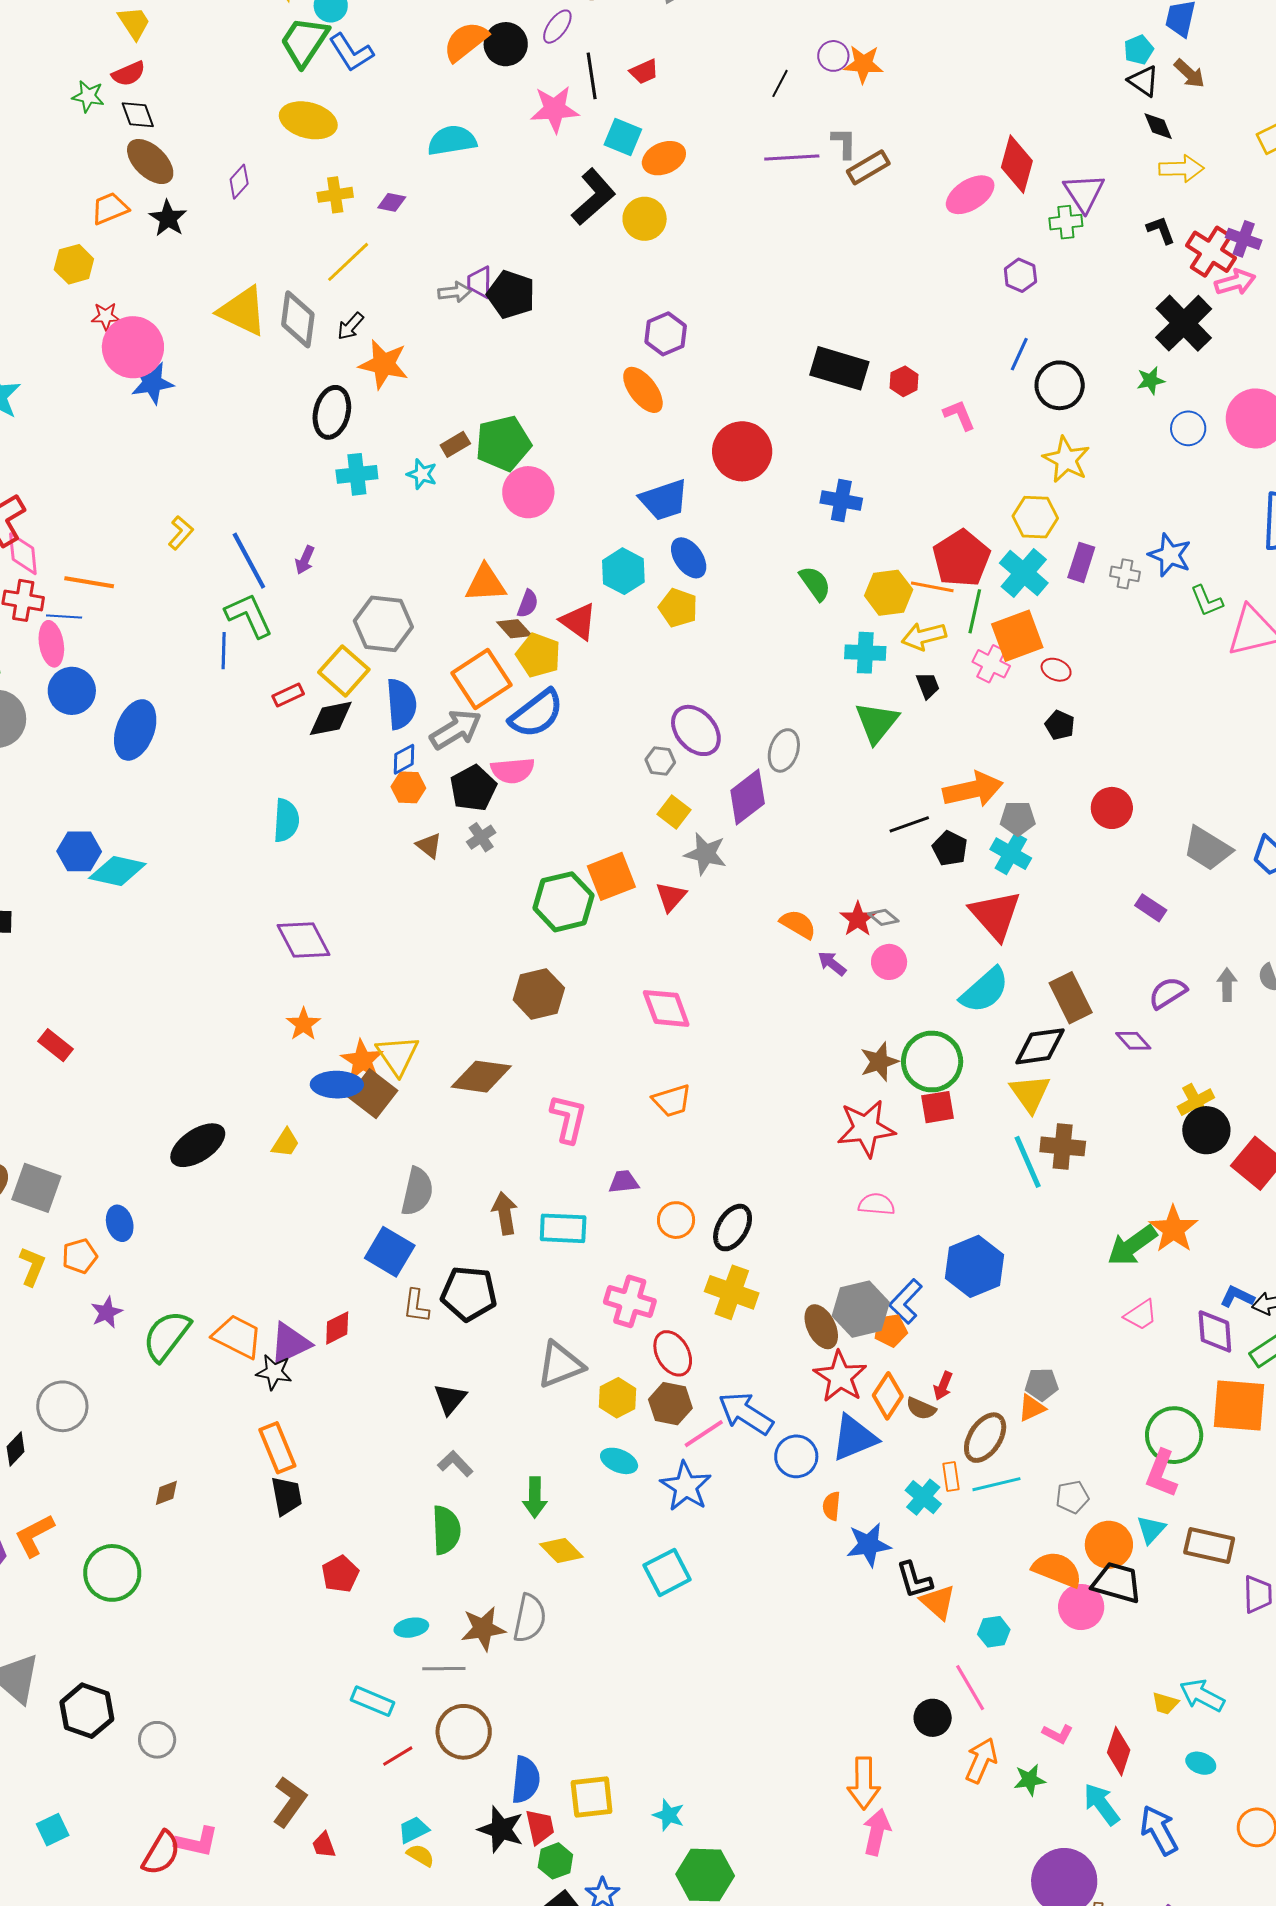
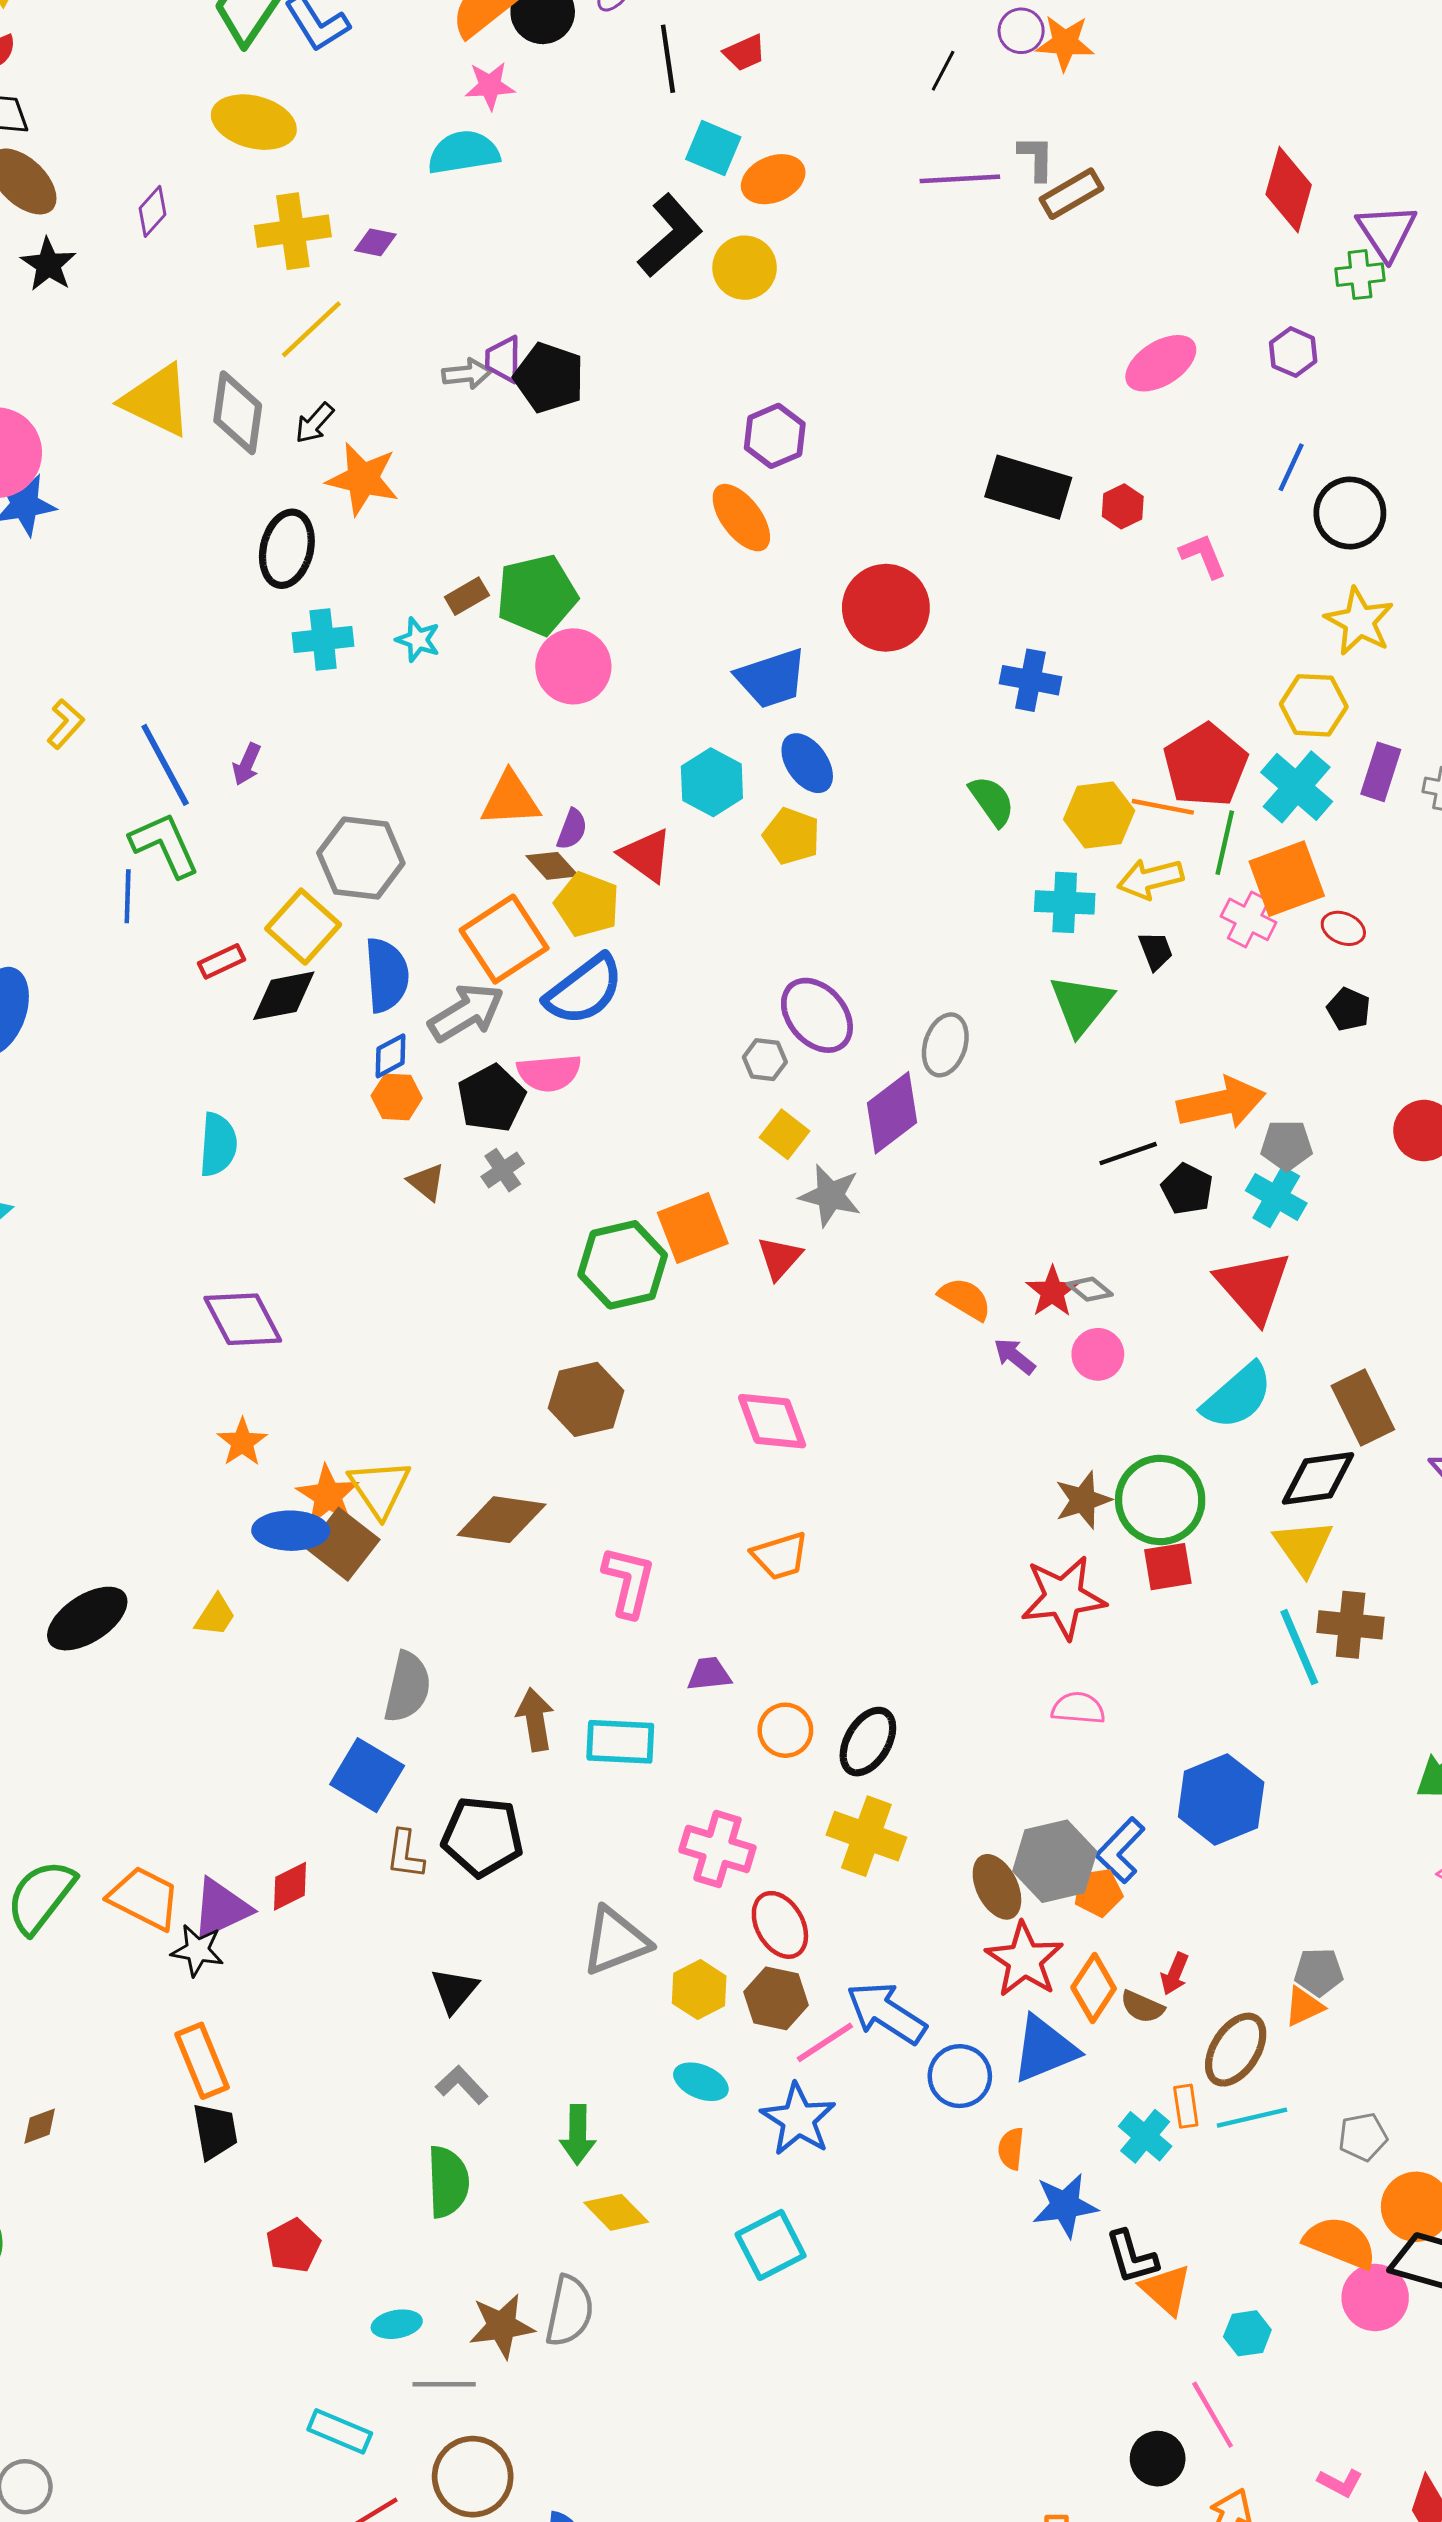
pink star: (555, 109) -> (490, 86), moved, size x0.7
yellow cross: (335, 195) -> (293, 231), size x1.4
pink ellipse: (970, 195) -> (1161, 363), moved

